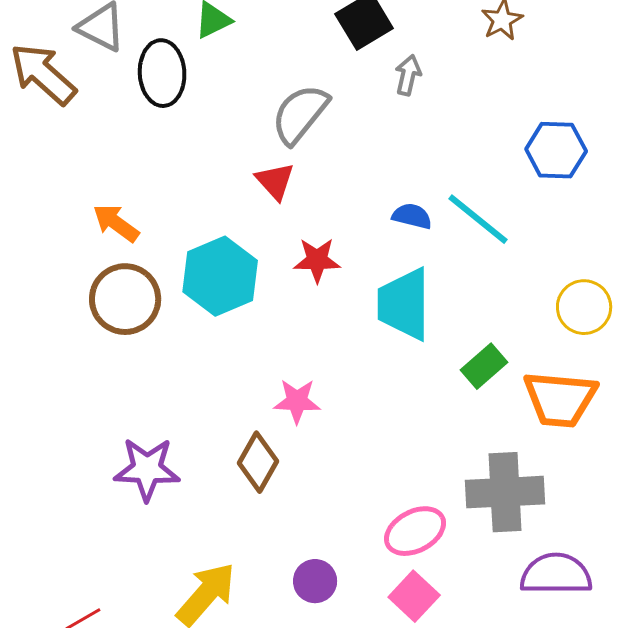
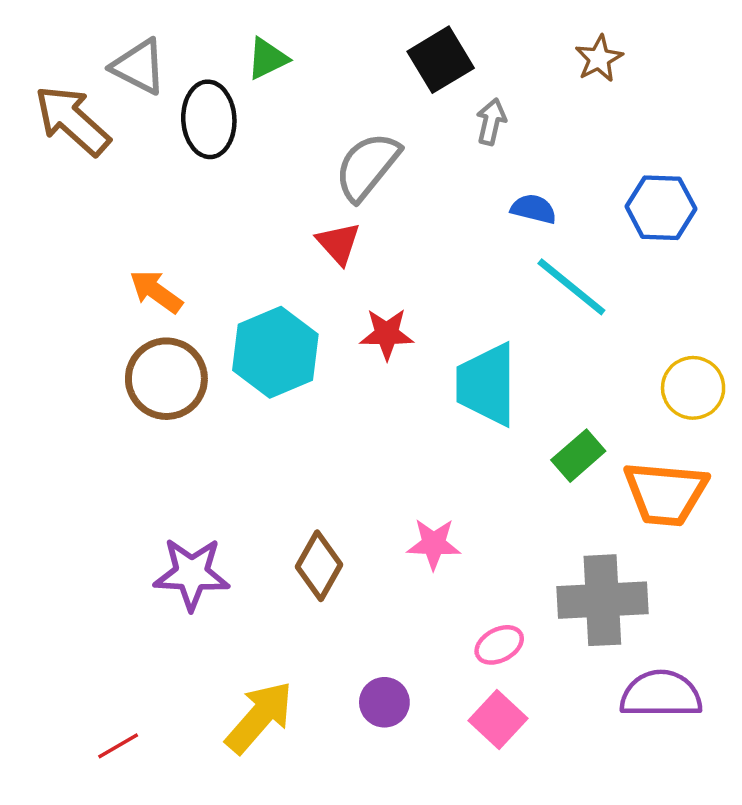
blue semicircle: (412, 216) -> (534, 209), moved
pink star: (297, 401) -> (434, 544), moved
pink ellipse: (415, 531) -> (499, 645), size x0.7

